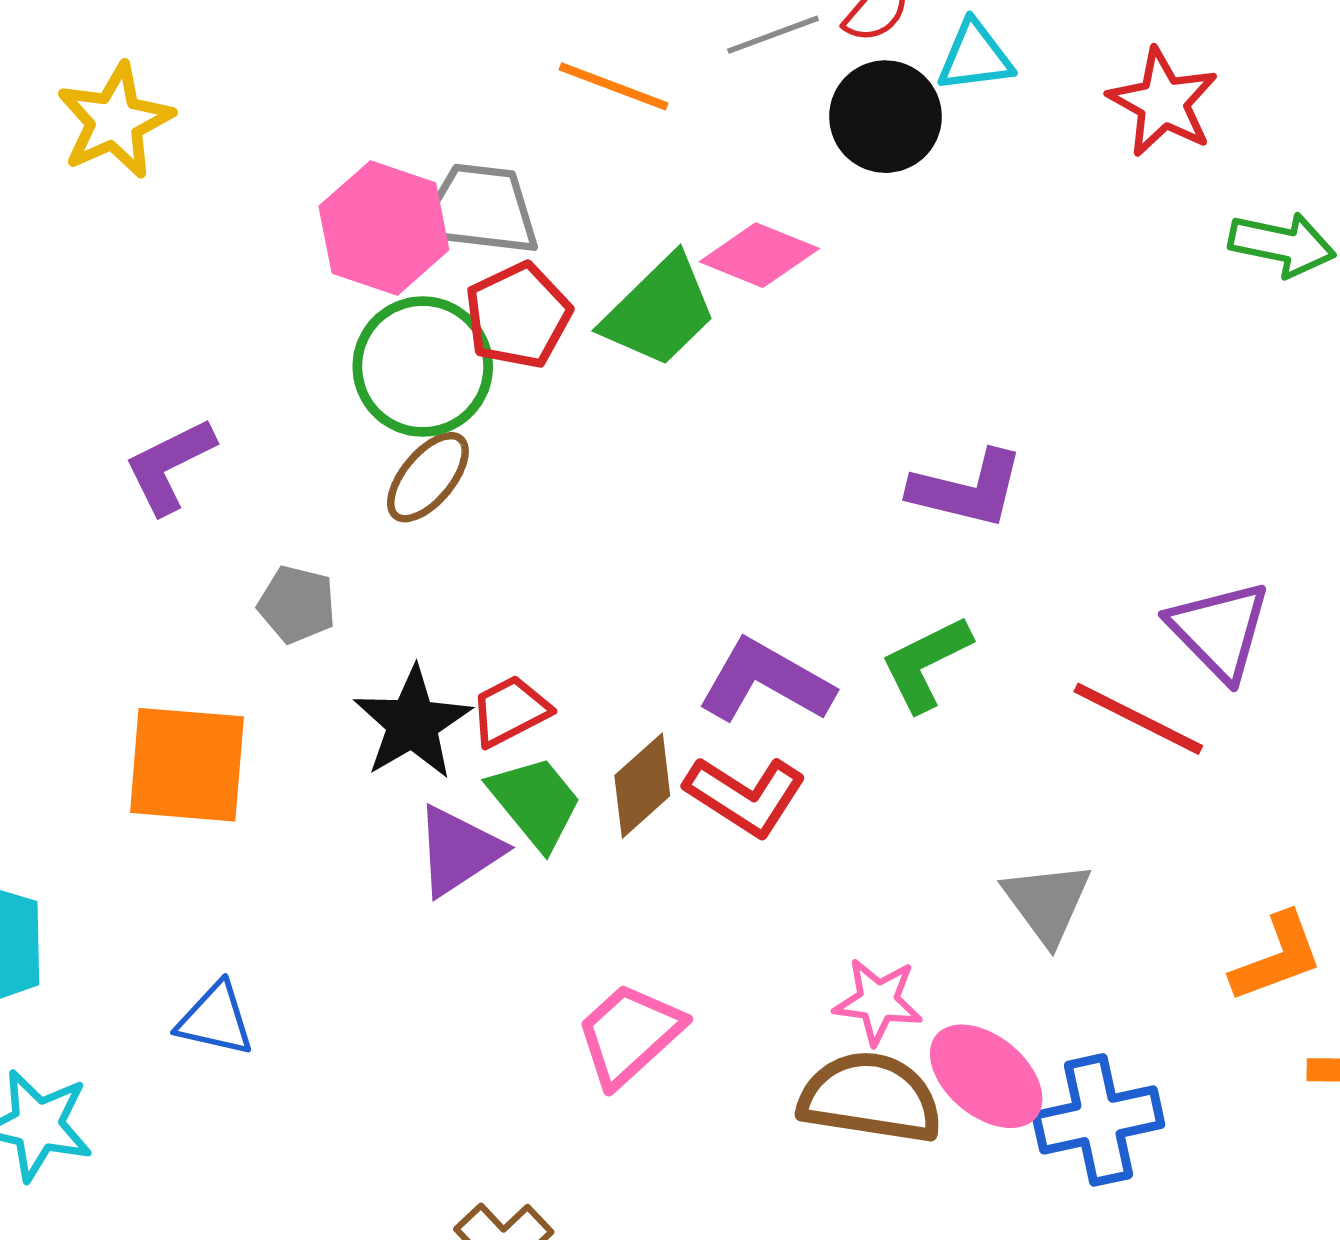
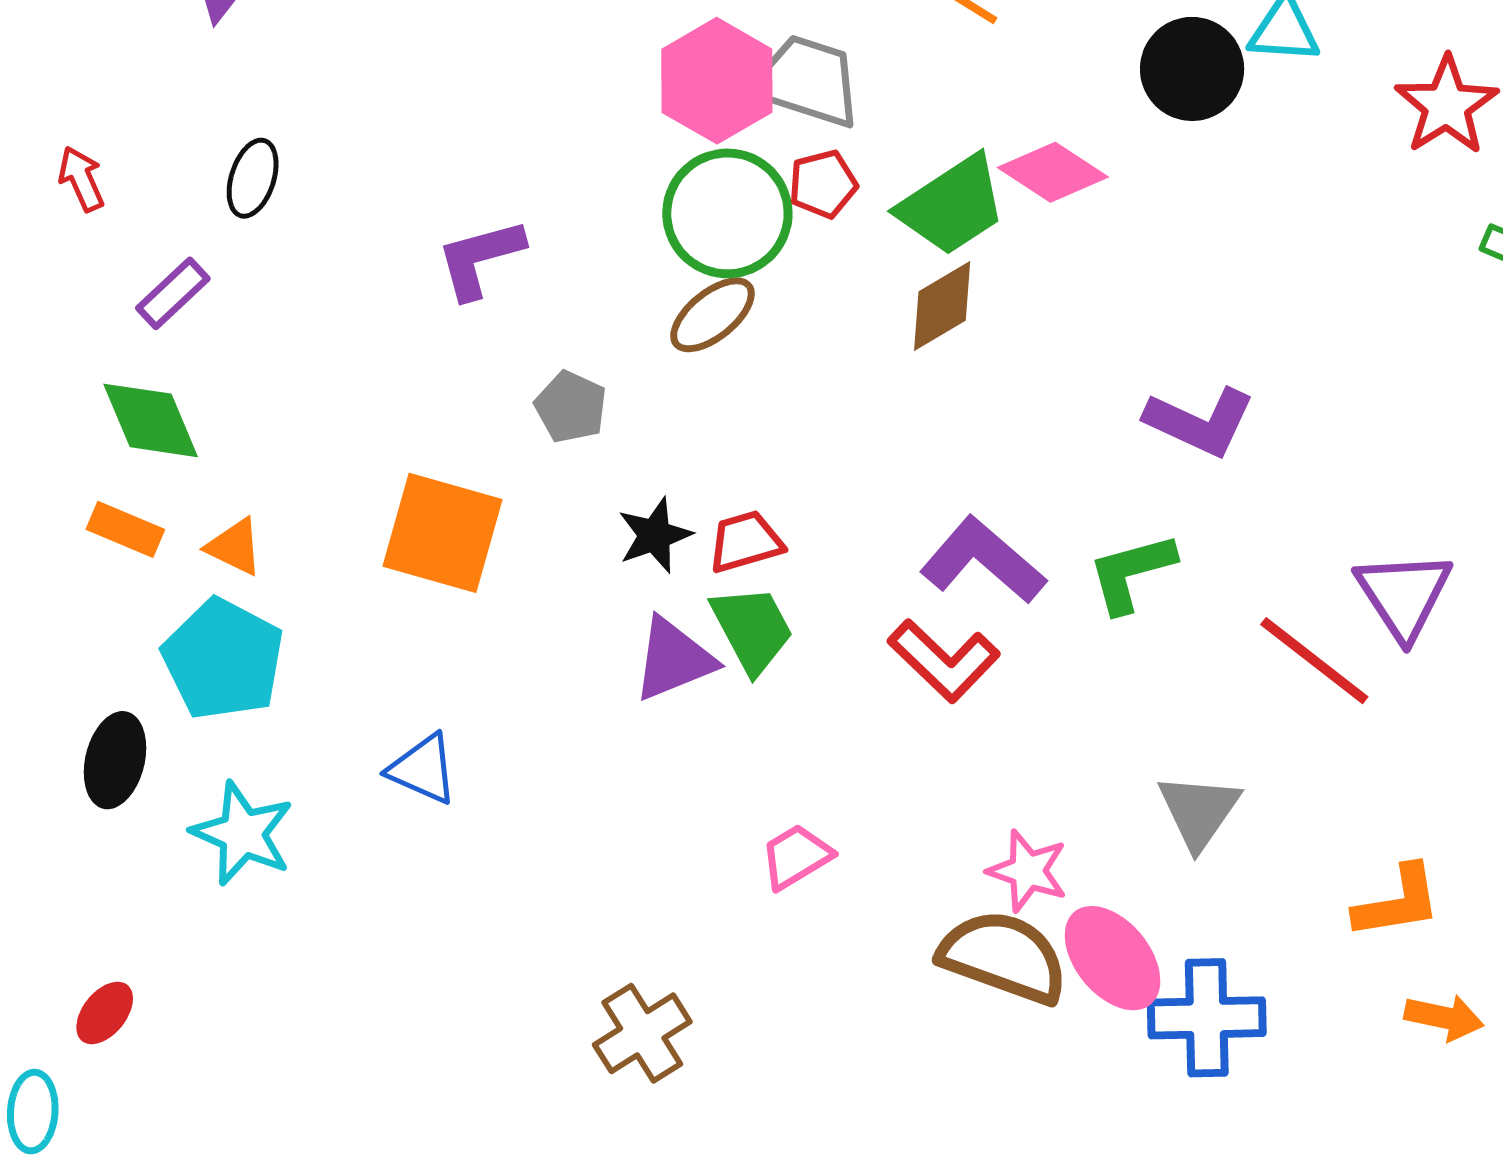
red pentagon: (518, 315) -> (823, 184), size x0.7
black star: (412, 723) -> (655, 535), size x0.7
brown diamond: (642, 786) -> (942, 306), moved
pink trapezoid: (629, 1034) -> (796, 857), size x0.7

